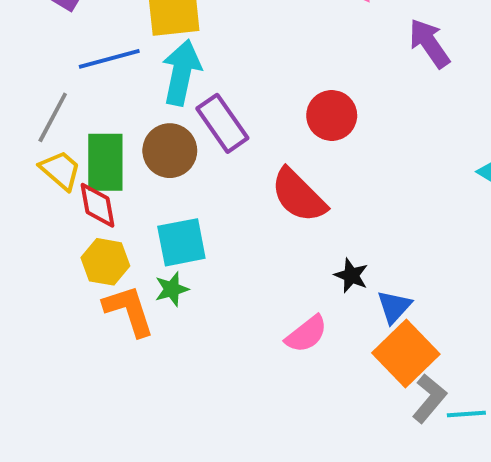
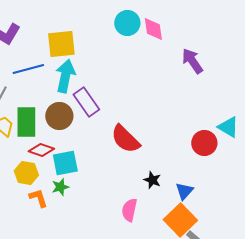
red circle: (332, 115) -> (204, 143), moved
red diamond: (98, 205) -> (41, 150), moved, turned -60
blue triangle: (394, 307) -> (184, 191), moved
orange L-shape: (129, 311) -> (38, 198), size x0.7
pink semicircle: (306, 334) -> (129, 210), turned 140

